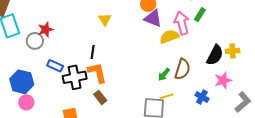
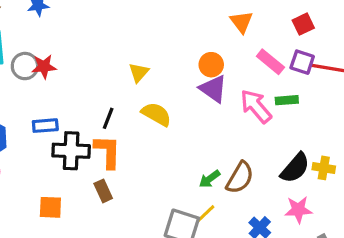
green rectangle: (200, 15) -> (287, 100), turned 40
pink arrow: (182, 23) -> (256, 106), turned -40
yellow semicircle: (169, 37) -> (156, 114), moved, turned 36
gray circle: (35, 41) -> (25, 66), moved
blue rectangle: (55, 66) -> (45, 126), turned -42
yellow line: (167, 96) -> (206, 214), turned -40

